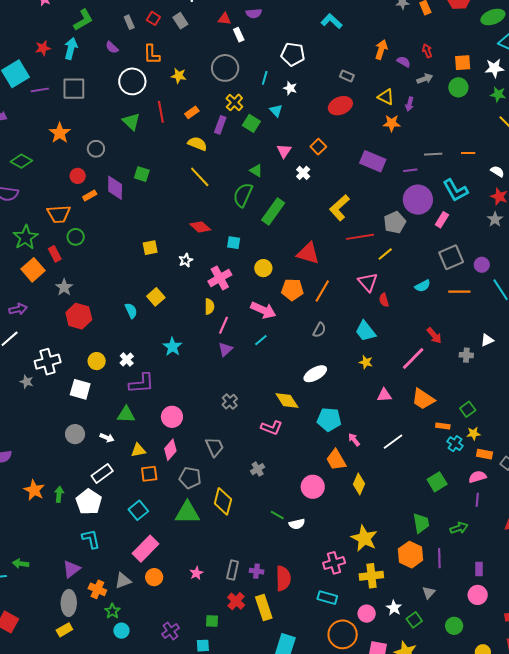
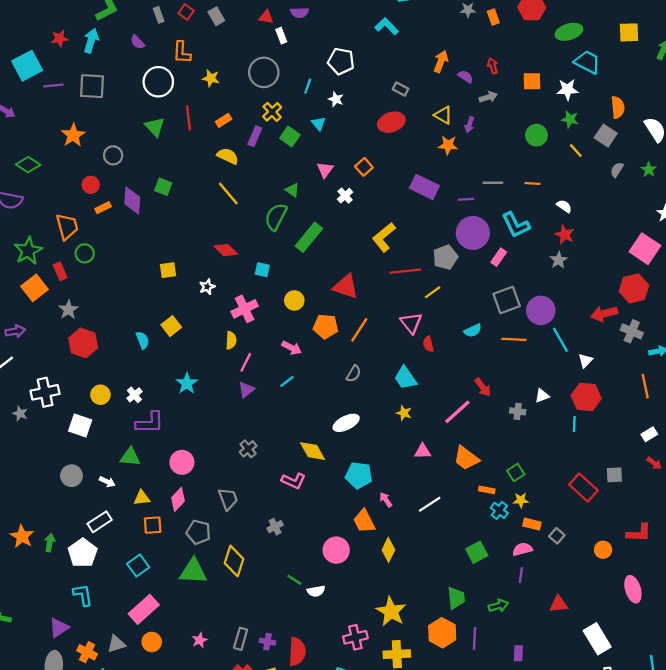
green circle: (458, 87) -> (536, 135), moved
orange trapezoid: (59, 214) -> (67, 227), turned -105
purple circle: (482, 265) -> (541, 310), size x1.6
pink arrow: (263, 310) -> (292, 348), size x0.7

